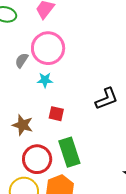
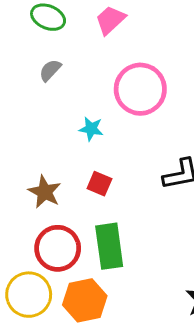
pink circle: (48, 48) -> (140, 89), moved
gray semicircle: (22, 60) -> (50, 70), moved

